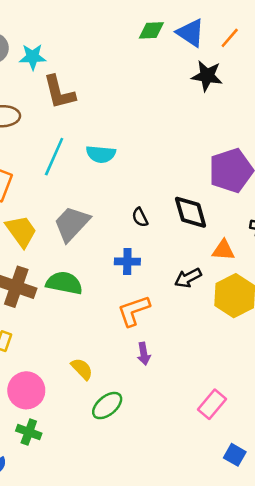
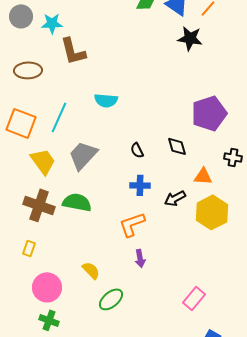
cyan line: (54, 157) -> (59, 117), moved
black diamond: (191, 212) -> (177, 146), size x0.7
blue cross: (127, 262) -> (140, 185), moved

